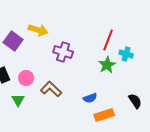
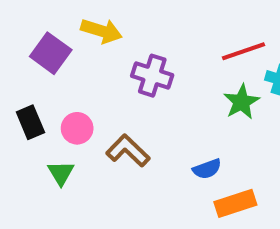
red line: (108, 40) -> (244, 51), turned 50

